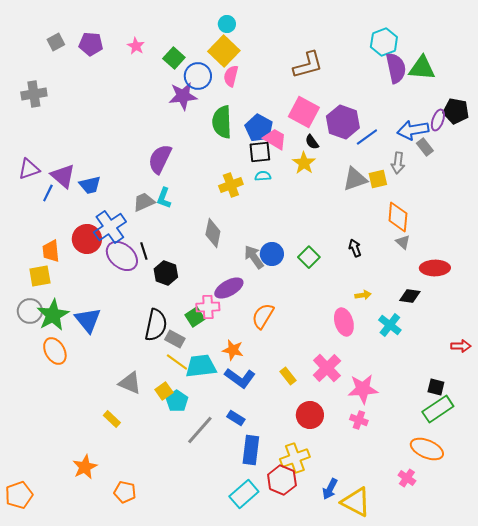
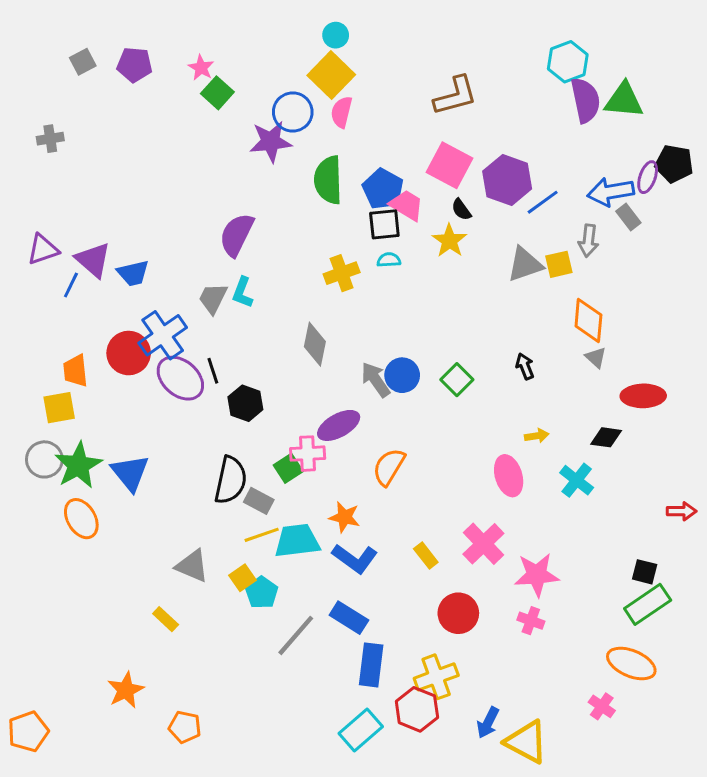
green square: (174, 58) -> (217, 93), moved
gray cross: (34, 94) -> (50, 139), size x0.7
gray trapezoid: (144, 202) -> (213, 298), turned -40
yellow line: (177, 362) -> (262, 535), turned -55
blue rectangle: (236, 418) -> (349, 618), size x1.4

